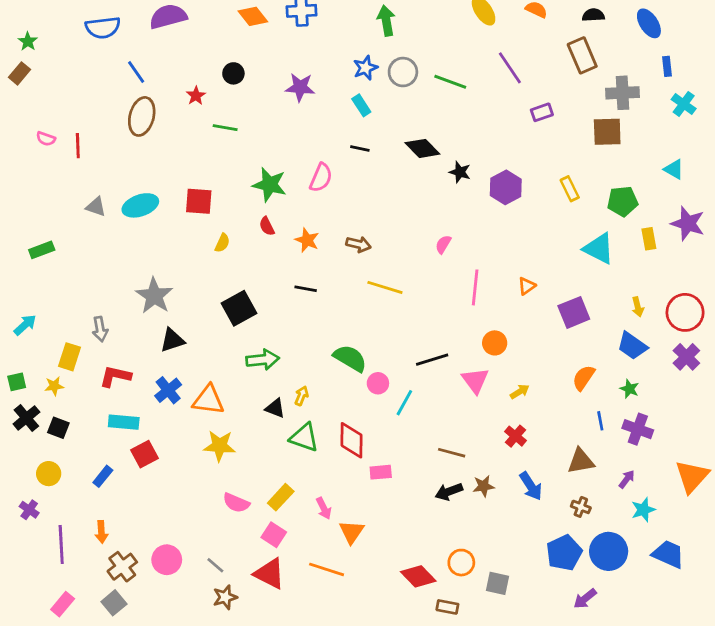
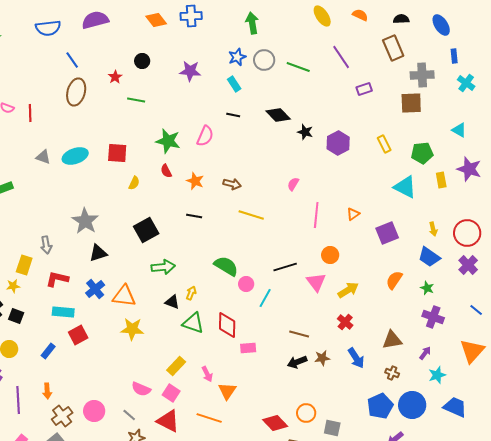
yellow arrow: (520, 392) -> (348, 290), size x1.5
blue line: (600, 421) -> (476, 310), moved, turned -40
pink semicircle: (236, 503) -> (141, 389), moved

